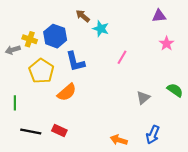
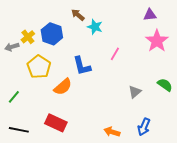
yellow cross: (30, 39) -> (28, 37), turned 32
pink star: (167, 43) -> (157, 41), size x1.6
blue L-shape: (75, 62) -> (82, 66), moved
green line: (15, 103) -> (14, 97), turned 40
red rectangle: (59, 130) -> (56, 123), size x1.5
black line: (31, 132) -> (19, 130), moved

